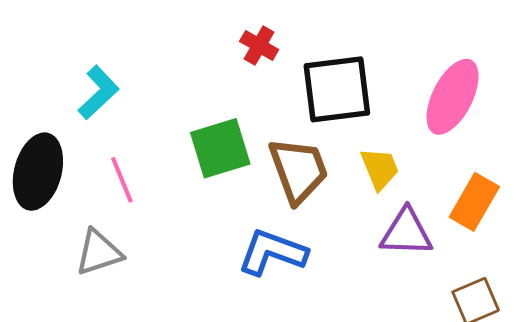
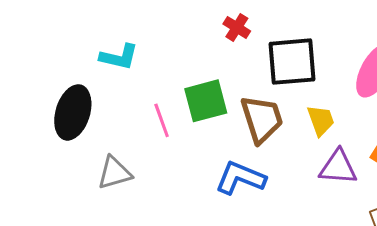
cyan L-shape: (98, 93) -> (119, 57), turned 54
pink line: (122, 180) -> (162, 120), moved

